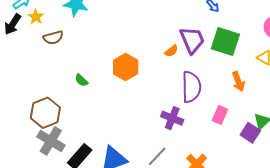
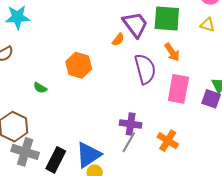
orange arrow: (238, 81) -> (172, 52), moved
pink rectangle: (220, 115) -> (178, 89), size x1.6
purple cross: (172, 118) -> (131, 124), moved

